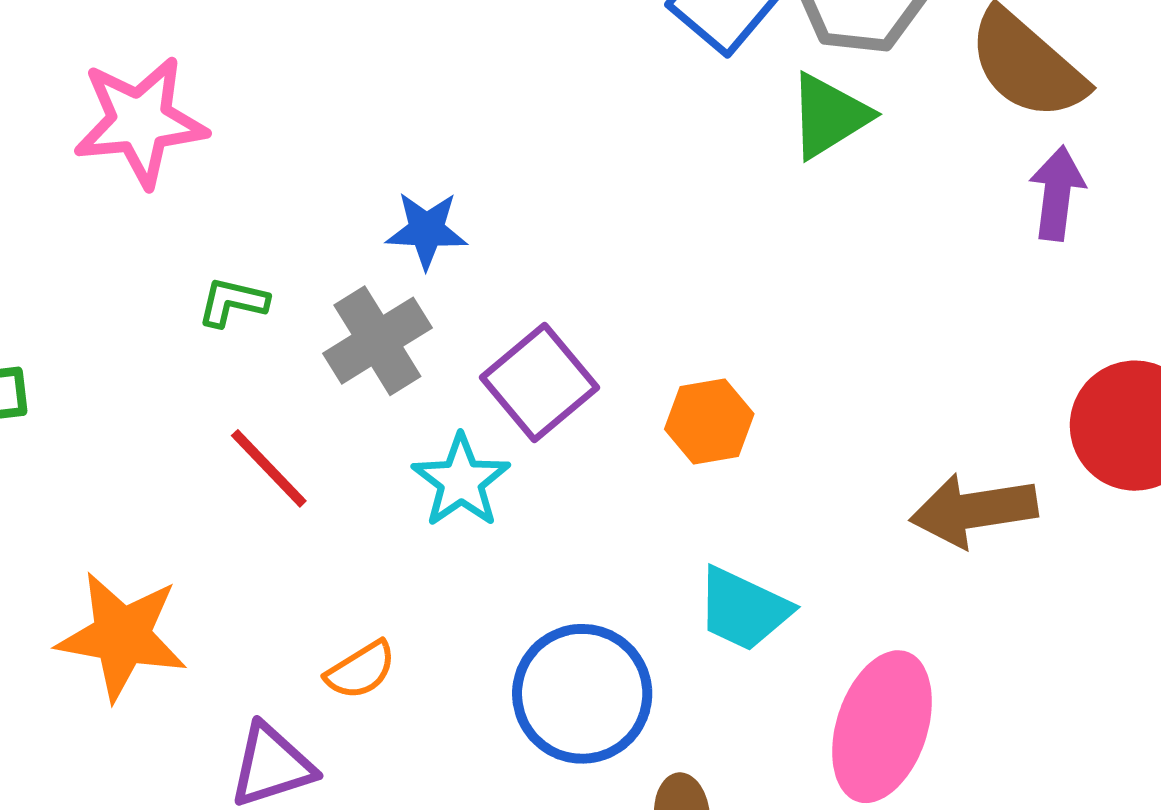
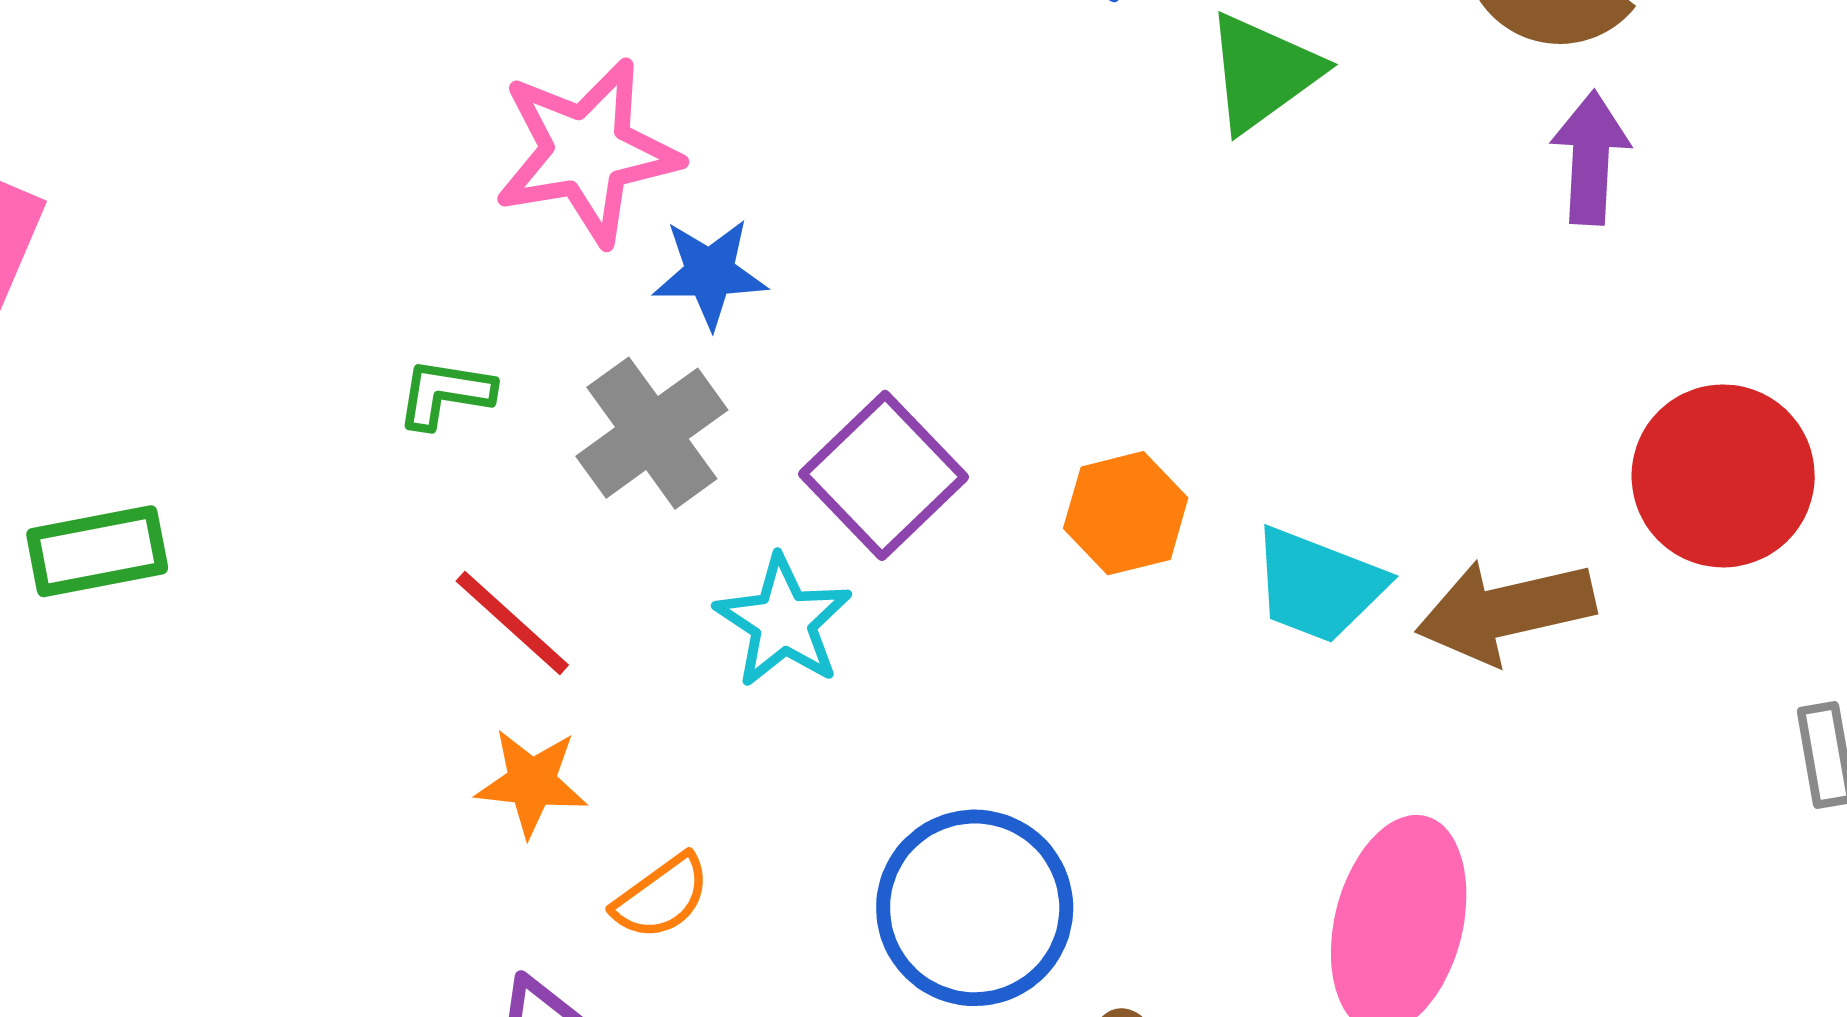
pink star: (140, 122) -> (587, 152), moved
cyan trapezoid: (743, 609) -> (1318, 585), moved
orange star: (122, 636) -> (532, 782), moved, size x0.6

